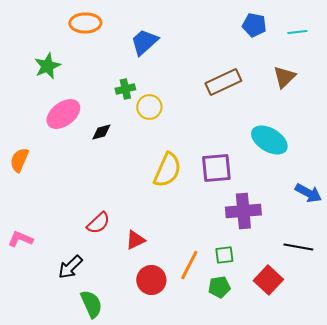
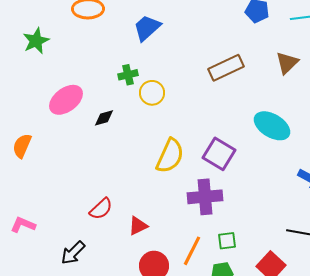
green star: (47, 66) -> (36, 41), moved
purple square: (216, 168) -> (219, 154), turned 36
purple cross: (243, 211) -> (205, 197), moved

